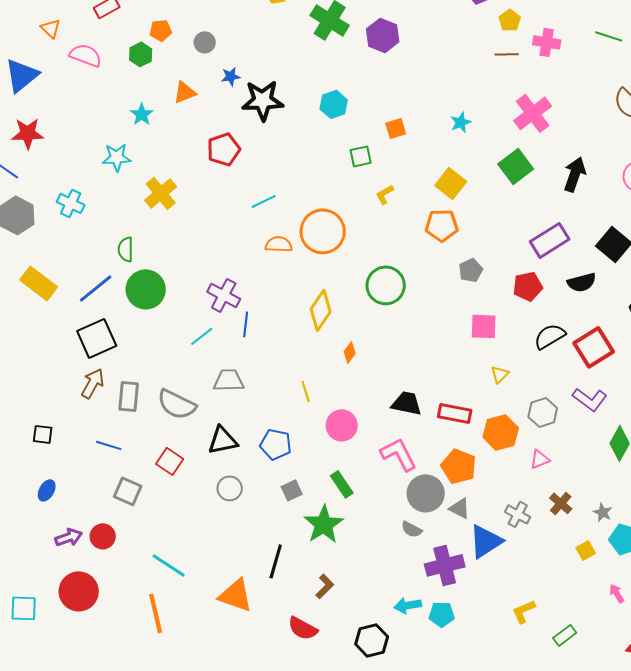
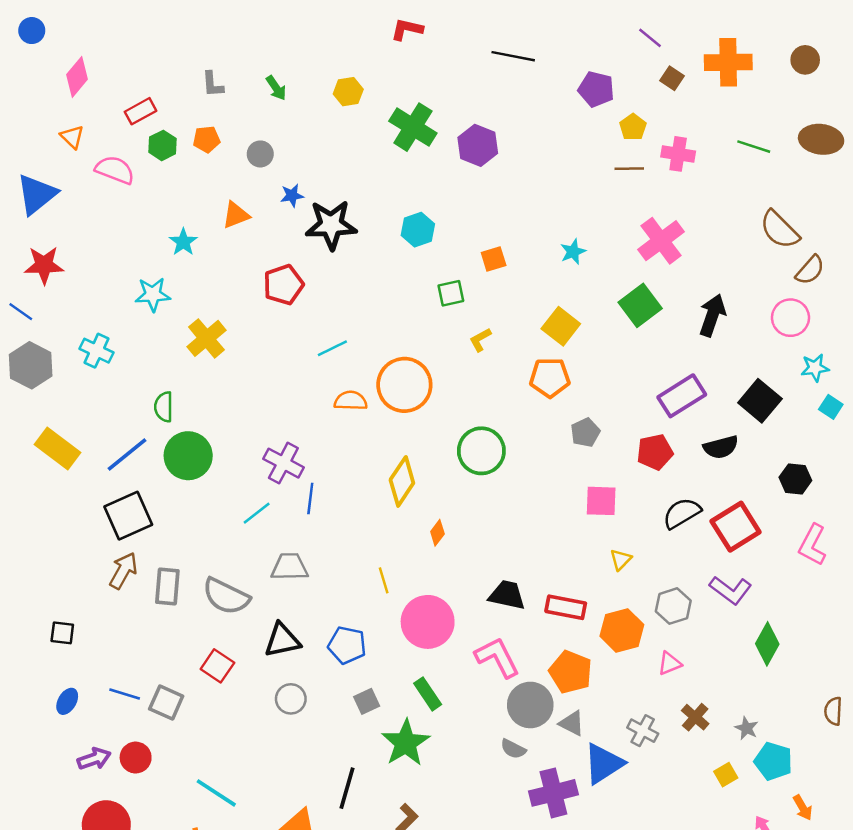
green hexagon: (141, 54) -> (162, 145), moved
pink circle: (342, 425) -> (428, 622), size x1.4
blue line: (109, 445) -> (125, 694), moved

